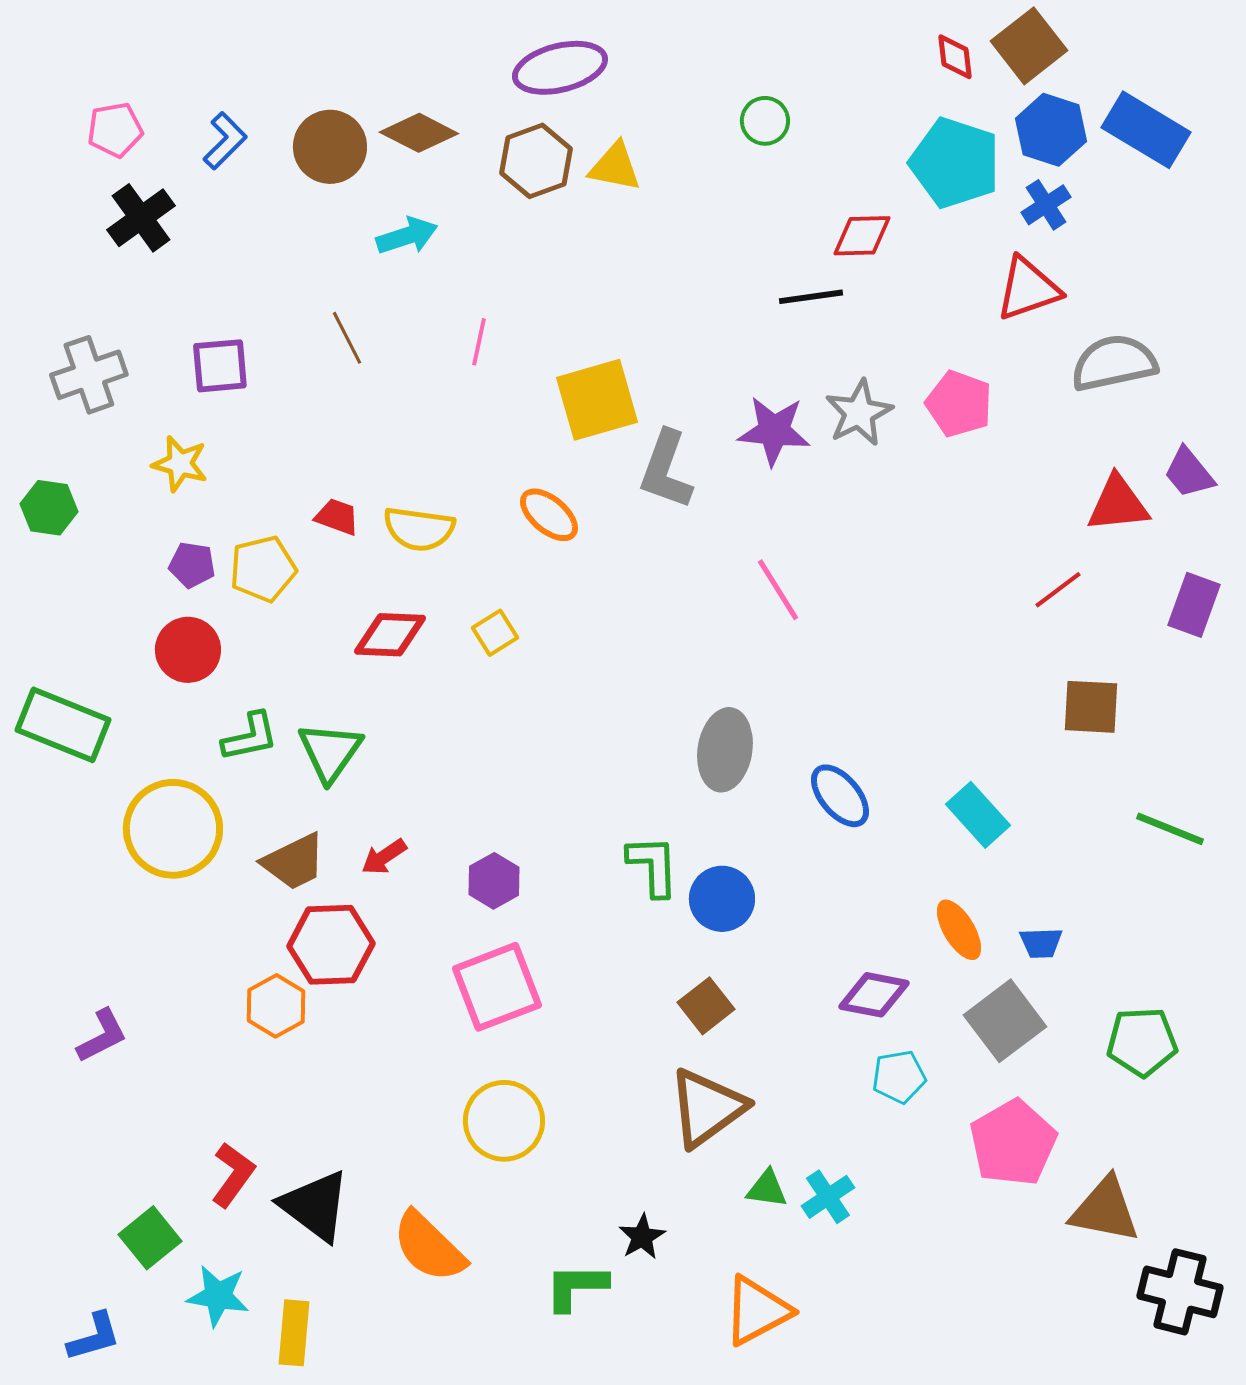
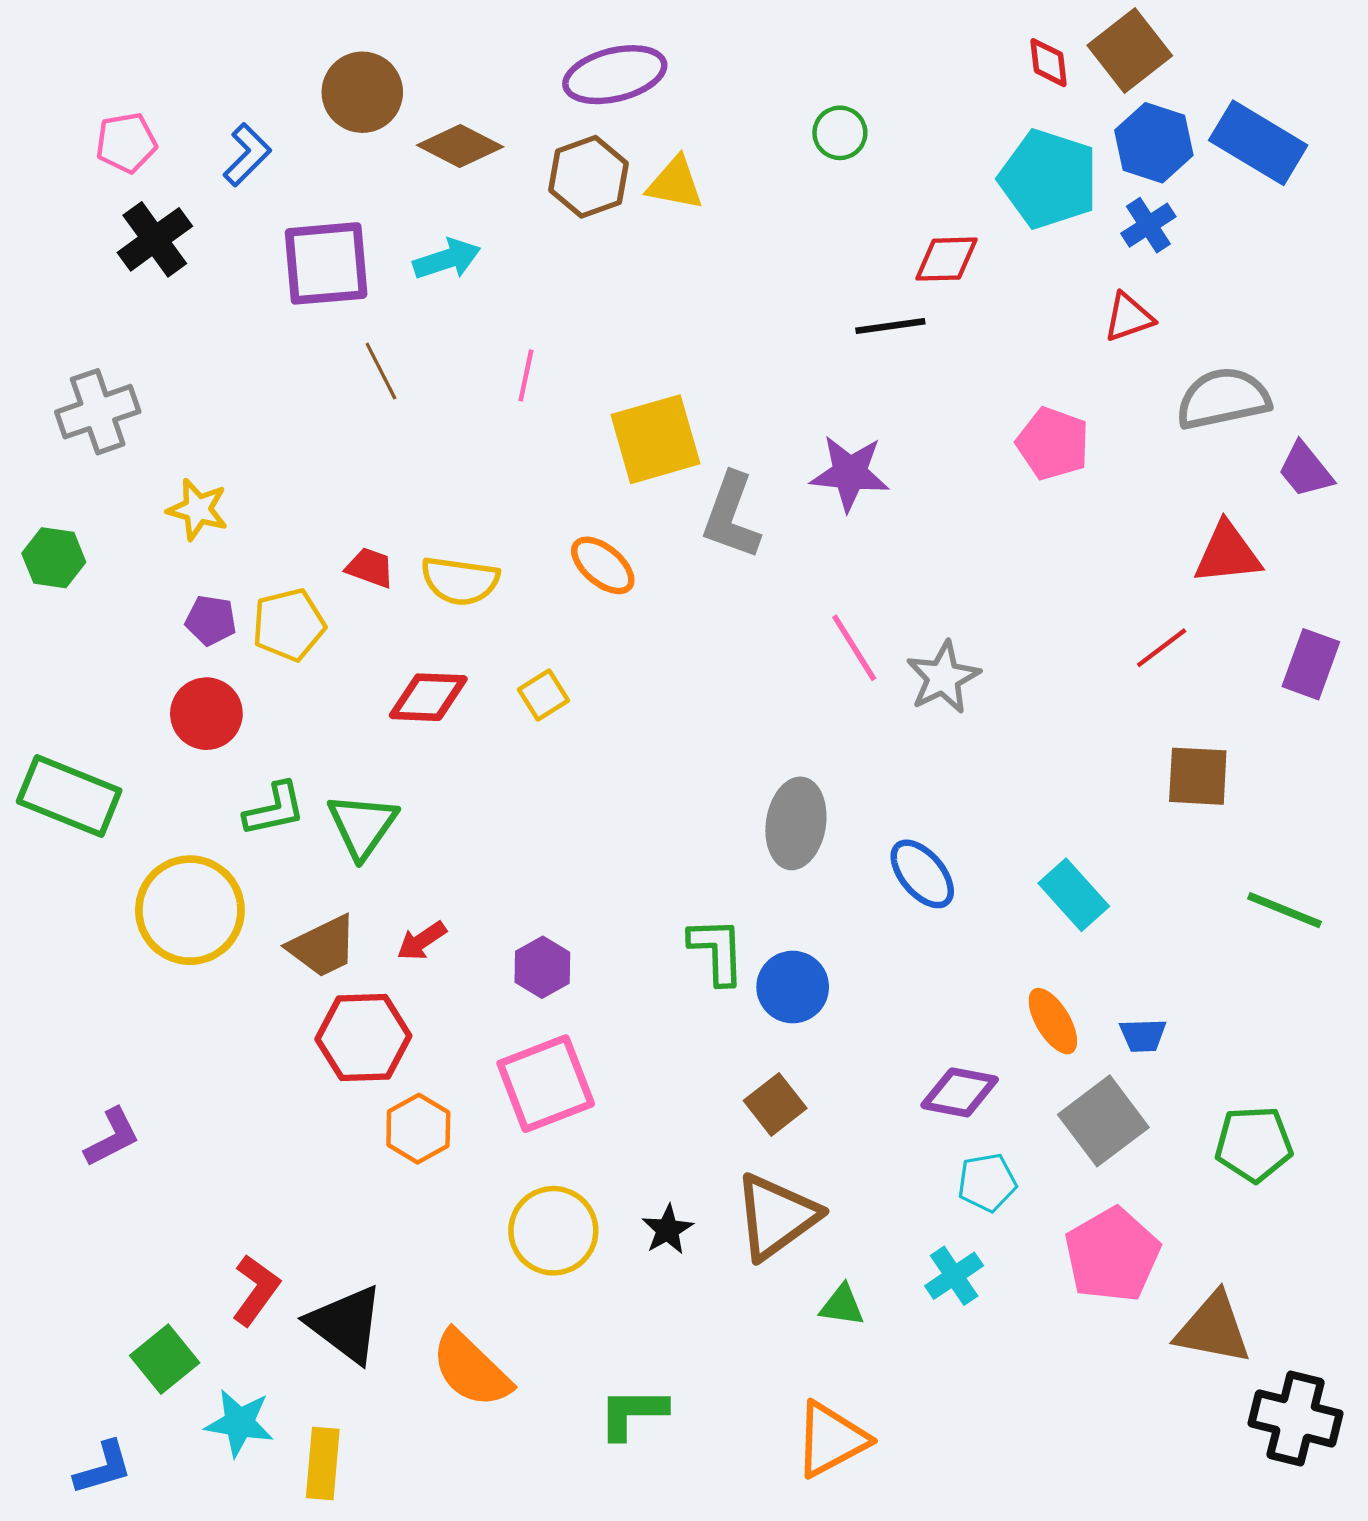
brown circle: (330, 147) -> (362, 92), moved
red triangle: (1028, 289) -> (1129, 317), size x0.7
purple square: (220, 366) -> (326, 263), moved, size x1.4
gray star: (859, 413) -> (943, 677), moved
purple trapezoid: (1189, 473) -> (1305, 470), moved
orange hexagon: (276, 1006) -> (418, 1129), moved
cyan cross: (828, 1197) -> (954, 1276), moved
black star: (642, 1237) -> (668, 1230), moved

